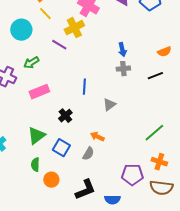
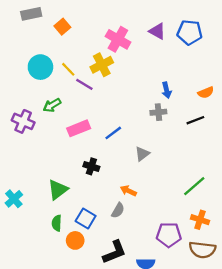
yellow line: (45, 14) -> (68, 69), moved
blue arrow: (122, 50) -> (166, 90), moved
blue line: (84, 87) -> (113, 133), turned 49
pink rectangle: (39, 92) -> (79, 128), moved
black cross: (65, 116) -> (91, 166), turned -32
blue square: (61, 148) -> (86, 219), moved

